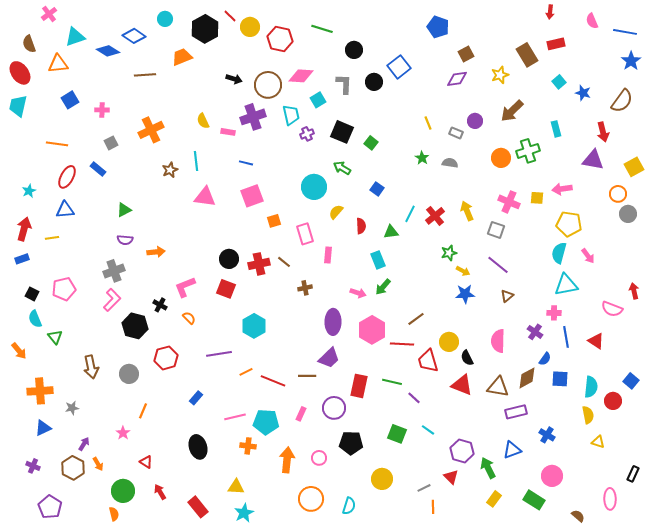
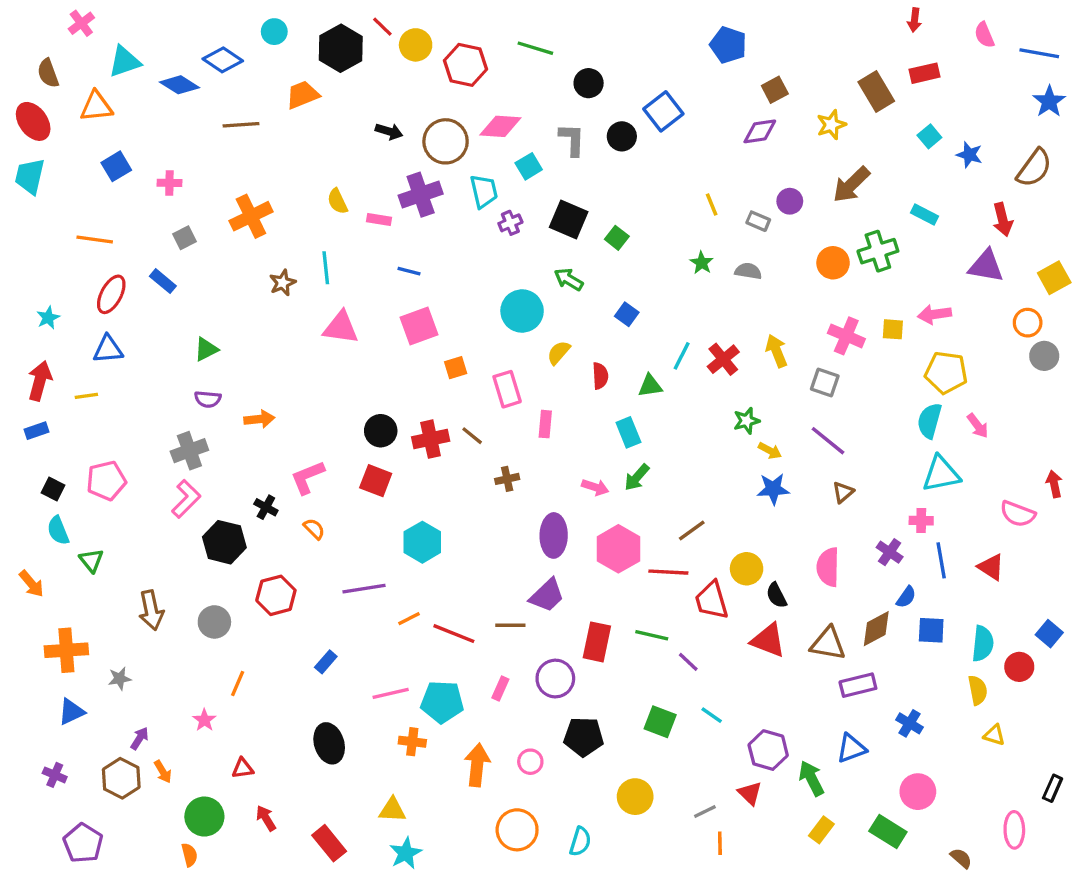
cyan rectangle: (556, 129) -> (924, 215), turned -49
red triangle: (146, 462) -> (243, 768), turned -40

